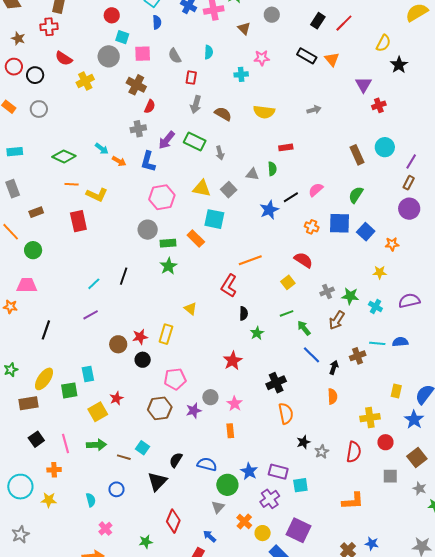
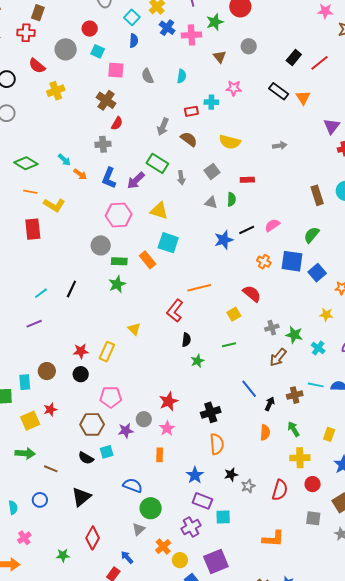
gray circle: (109, 56) -> (66, 49), moved
red rectangle: (191, 78) -> (191, 111), moved, turned 64
purple arrow: (167, 140) -> (136, 180), moved
gray square: (229, 190) -> (212, 171), moved
green arrow: (304, 328) -> (294, 429), moved
brown circle: (118, 344) -> (47, 371), moved
red star: (233, 361) -> (169, 401), moved
cyan square: (143, 448) -> (107, 452), moved, turned 32
black semicircle: (176, 460) -> (86, 458), moved, turned -98
blue star: (249, 471) -> (195, 475), moved
purple square: (298, 530) -> (216, 561), turned 35

